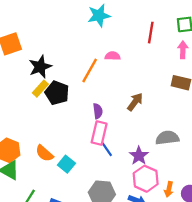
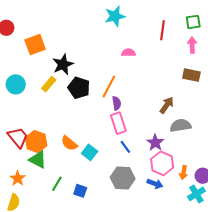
orange line: (90, 70) -> (109, 87), moved
yellow rectangle: (40, 89) -> (49, 84), moved
brown arrow: (135, 102) -> (167, 105), moved
pink rectangle: (99, 133) -> (118, 123), turned -30
blue line: (107, 149) -> (125, 147), moved

